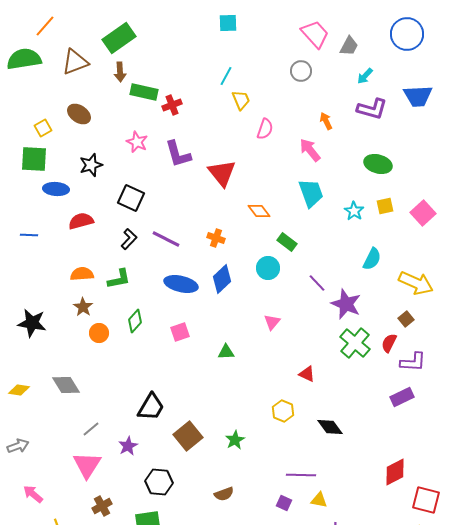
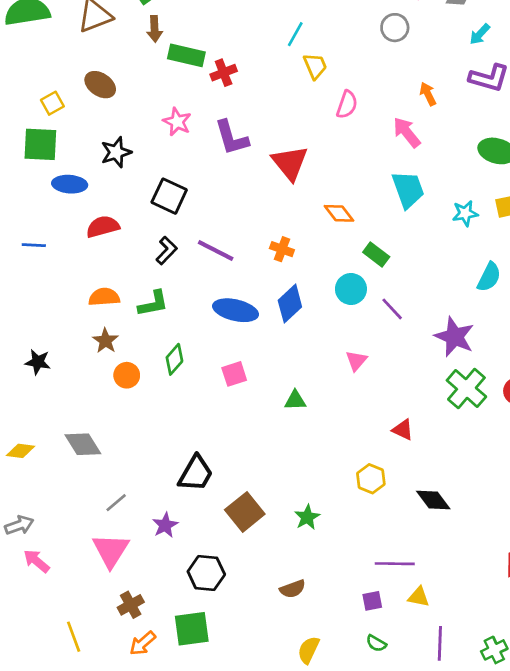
cyan star: (354, 211) -> (465, 213), turned 30
purple line: (317, 283) -> (392, 309), moved
black star: (32, 323) -> (38, 362), size x0.7
pink arrow: (33, 494) -> (36, 561), moved
purple square: (284, 503) -> (372, 601), turned -35

